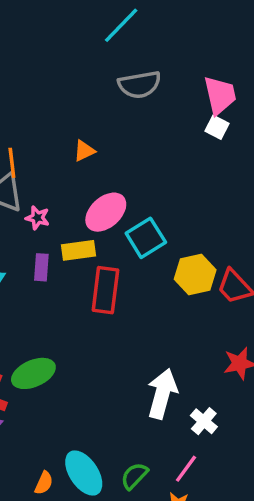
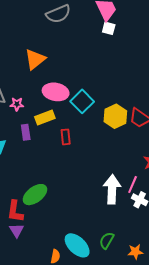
orange triangle: (84, 151) -> (35, 59), size x1.6
pink ellipse: (106, 212) -> (56, 92), turned 65
red rectangle: (105, 290) -> (66, 137), size x0.6
pink line: (186, 469) -> (133, 185), moved

